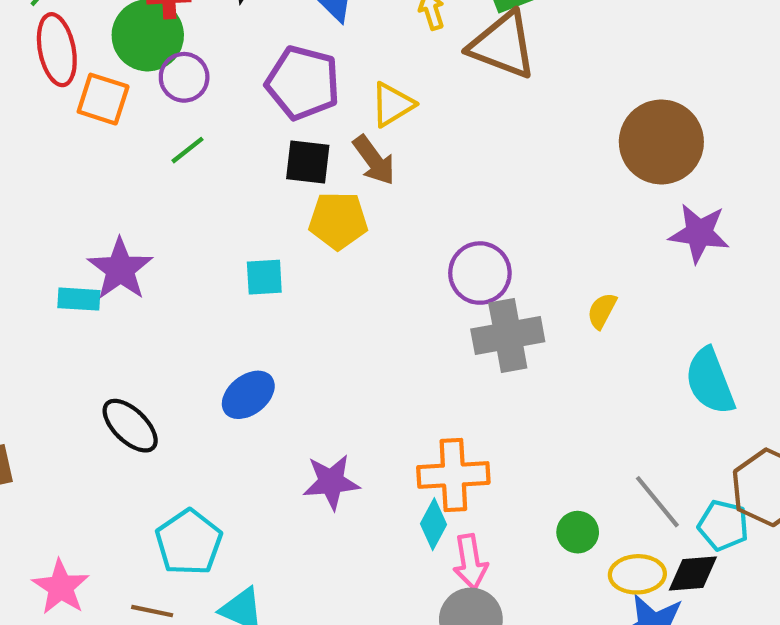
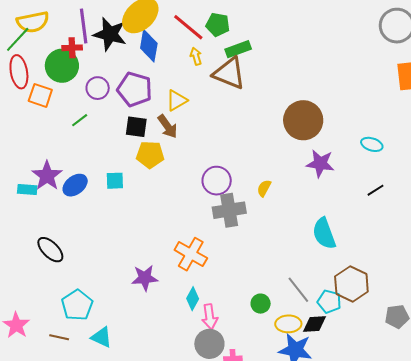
purple circle: (184, 77) -> (98, 88), moved
yellow semicircle: (602, 311) -> (264, 188), moved
blue ellipse: (248, 395) -> (75, 185), moved
orange cross: (453, 475) -> (191, 254), moved, turned 32

